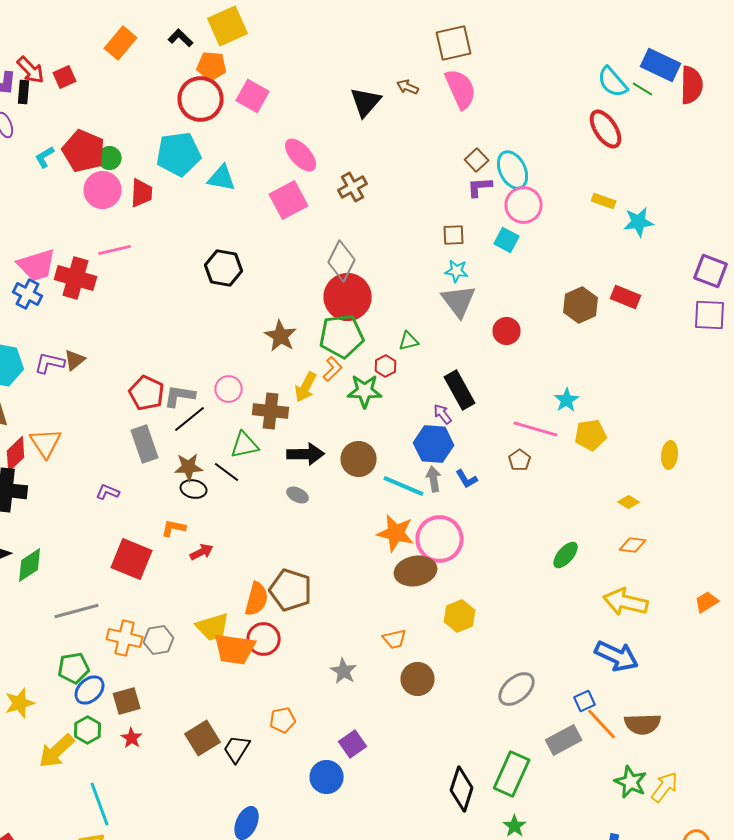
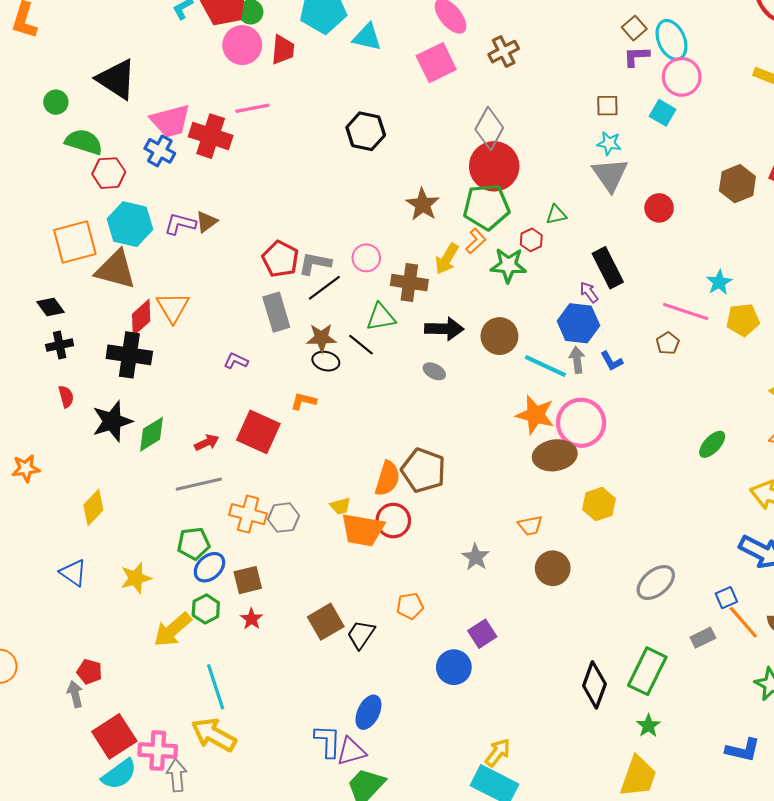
red arrow: (202, 552) -> (207, 443), moved
yellow trapezoid: (213, 627) -> (340, 506), size x0.6
gray rectangle: (564, 740) -> (703, 638), size x0.7

